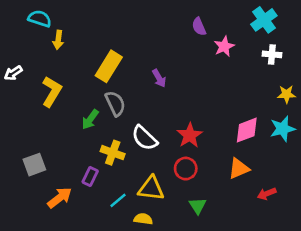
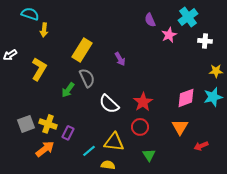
cyan cross: (264, 20) -> (188, 17), moved
yellow cross: (113, 153) -> (48, 124), moved
orange triangle: (239, 169) -> (180, 127), turned -36

